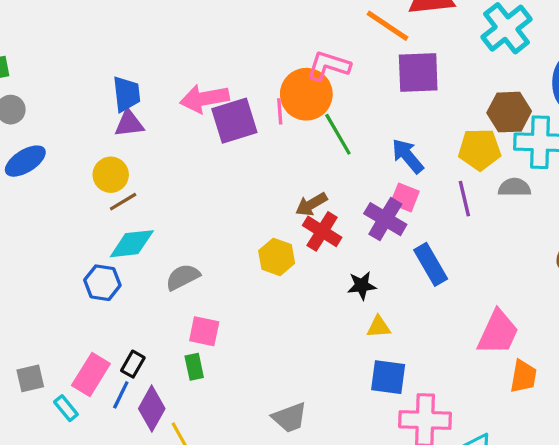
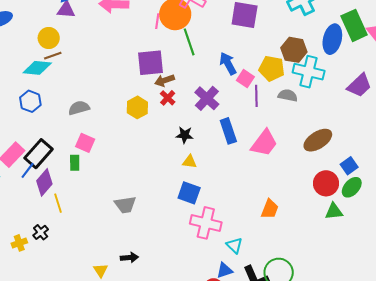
purple square: (234, 121) -> (151, 63), moved
pink square: (405, 197) -> (245, 79), moved
red cross: (322, 231) -> (168, 98), size x0.7
cyan diamond: (132, 244) -> (37, 68), moved
pink trapezoid: (498, 333) -> (264, 143), moved
black rectangle: (133, 364) -> (39, 154), size x1.8

